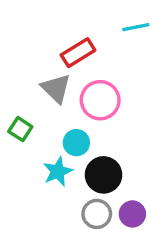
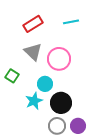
cyan line: (136, 27) -> (71, 22), moved
red rectangle: (78, 53) -> (33, 24), moved

